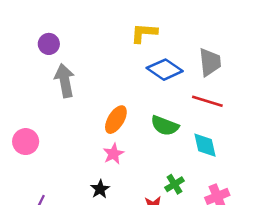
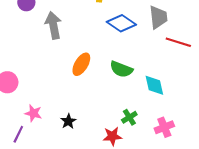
gray arrow: (65, 81) -> (53, 25), moved
red line: (207, 101) -> (178, 42), moved
pink star: (113, 154) -> (33, 113), moved, turned -30

